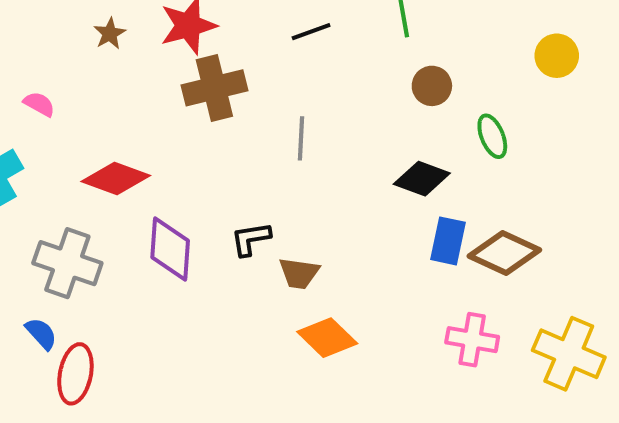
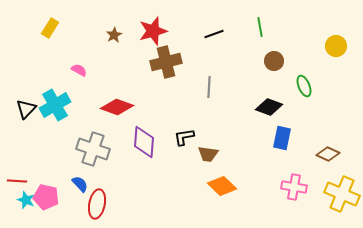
brown diamond: (504, 253) -> (328, 154), moved, size x0.7

